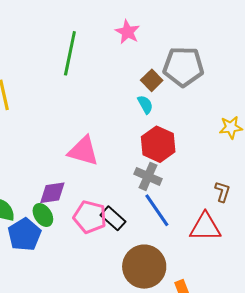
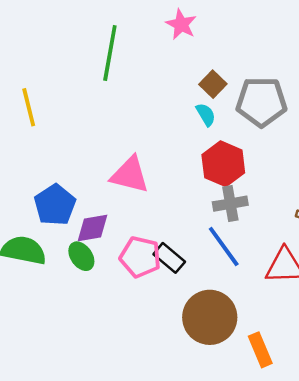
gray pentagon: (183, 67) -> (261, 102), moved
gray cross: (148, 176) -> (230, 204), moved, turned -32
blue pentagon: (24, 234) -> (55, 205), moved

